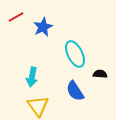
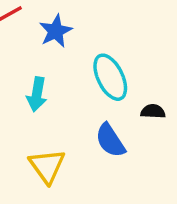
cyan arrow: (32, 77) -> (37, 94), moved

